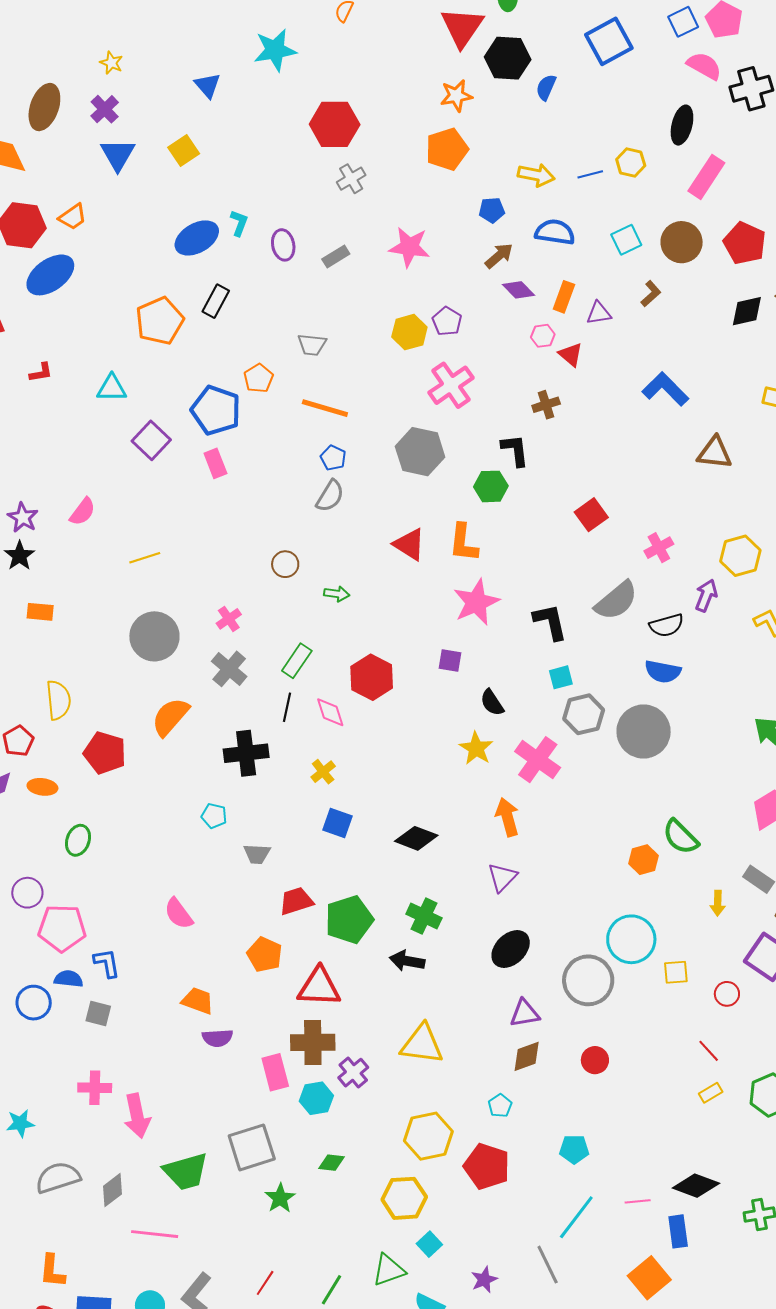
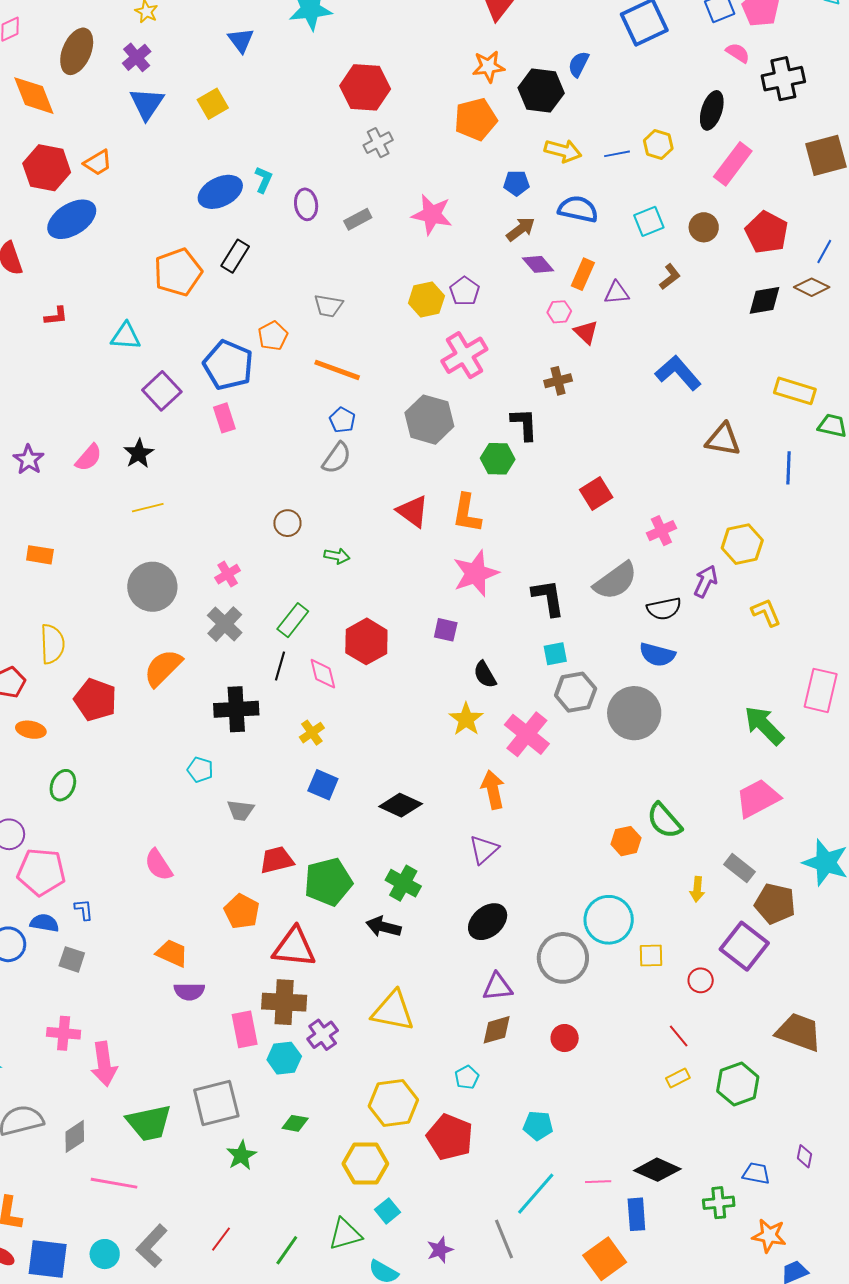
black hexagon: (508, 58) -> (541, 90), moved
pink semicircle: (704, 66) -> (738, 53), size x0.7
brown circle: (682, 242) -> (704, 227), size x0.7
black star: (20, 556) -> (139, 453), moved
blue L-shape: (107, 963) -> (84, 910), size x0.7

